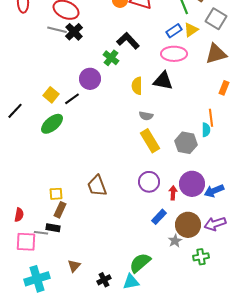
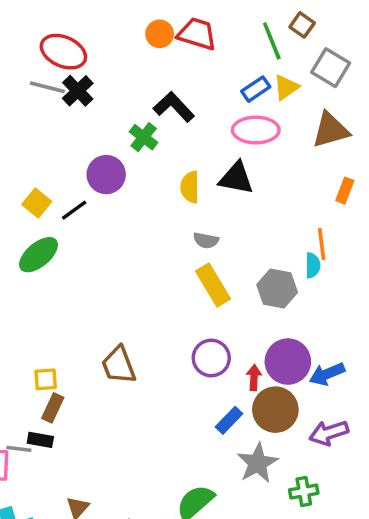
brown circle: (188, 225) -> (275, 410), moved
gray star: (175, 241) -> (258, 463), size x1.6

